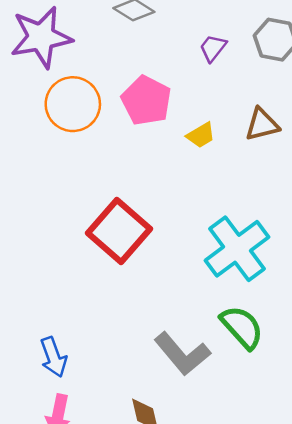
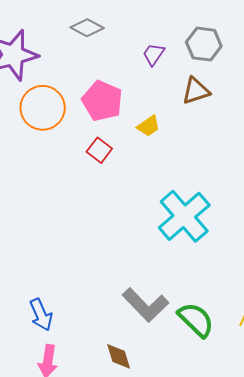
brown triangle: (262, 124) -> (196, 91), moved
red square: (119, 231) -> (99, 150), moved, size x0.5
green semicircle: (242, 327) -> (196, 320), moved

